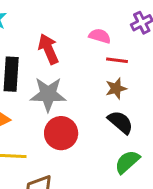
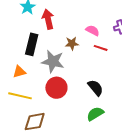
red arrow: (48, 49) -> (48, 19), moved
brown star: (116, 88) -> (72, 43), moved

